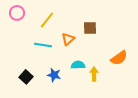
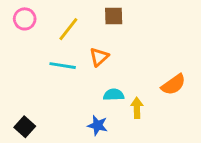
brown square: (90, 28) -> (114, 16), moved
blue star: (54, 75) -> (98, 125), moved
black square: (26, 77) -> (25, 127), moved

